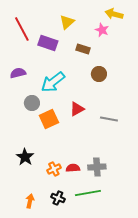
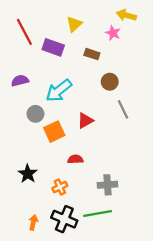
gray line: (109, 119) -> (123, 109), moved, turned 54
red semicircle: (73, 168) -> (75, 159), moved
black cross: (58, 198) -> (64, 219), size x1.6

